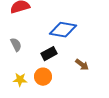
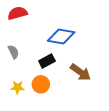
brown arrow: (82, 65) -> (80, 72), size x1.5

